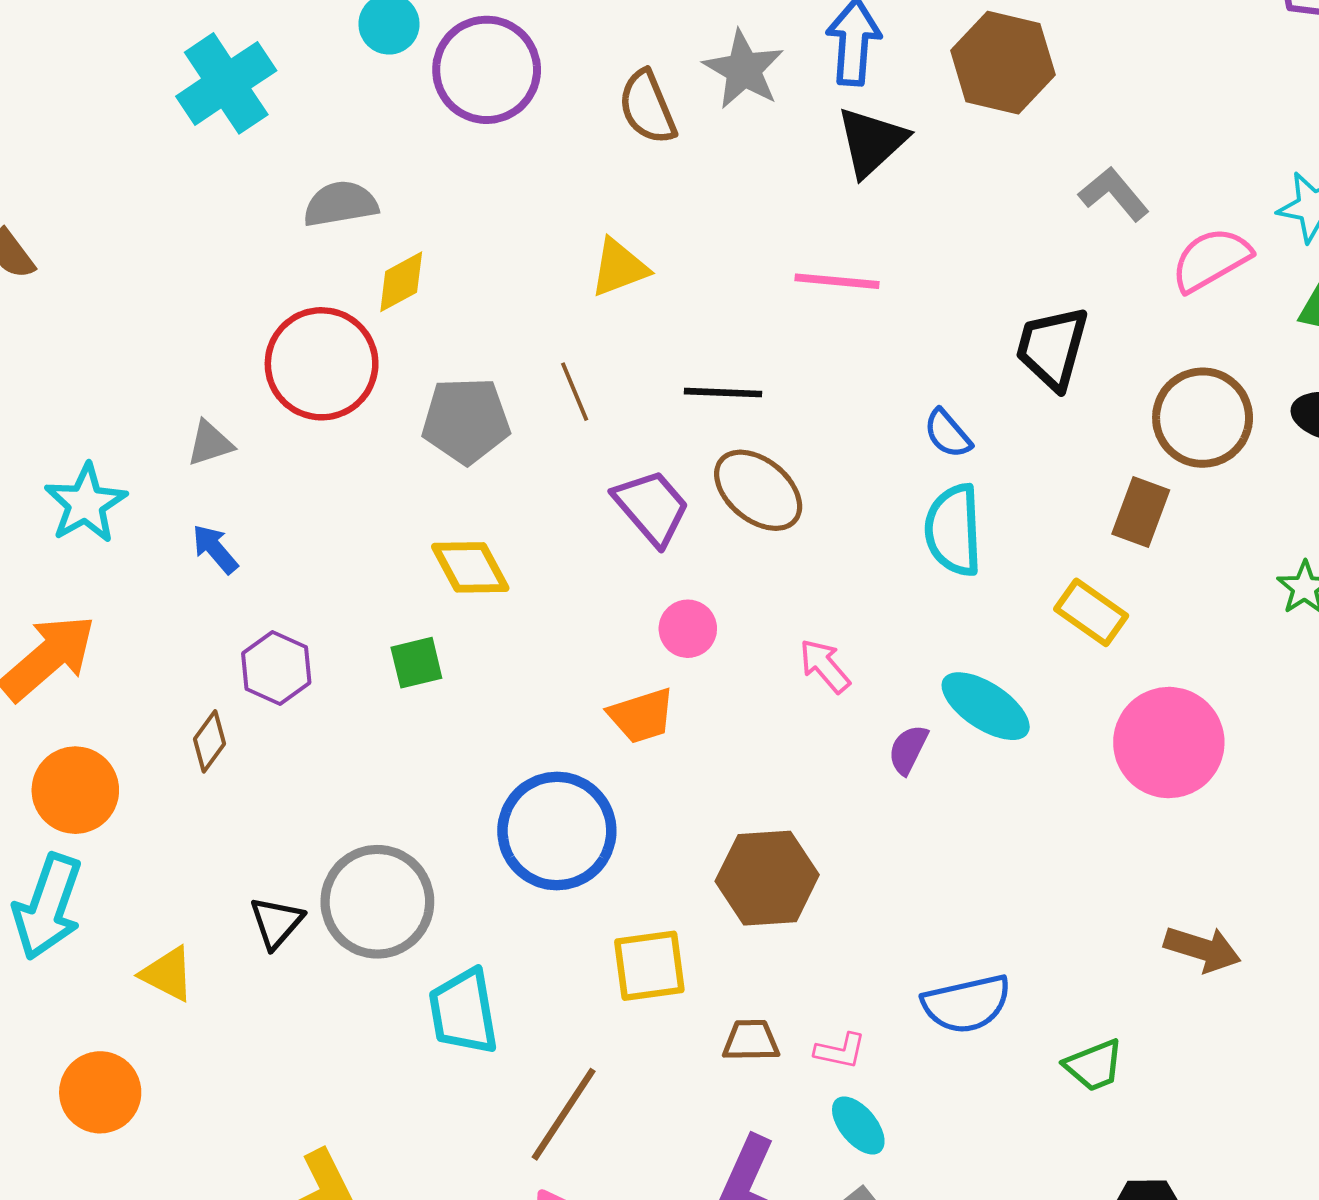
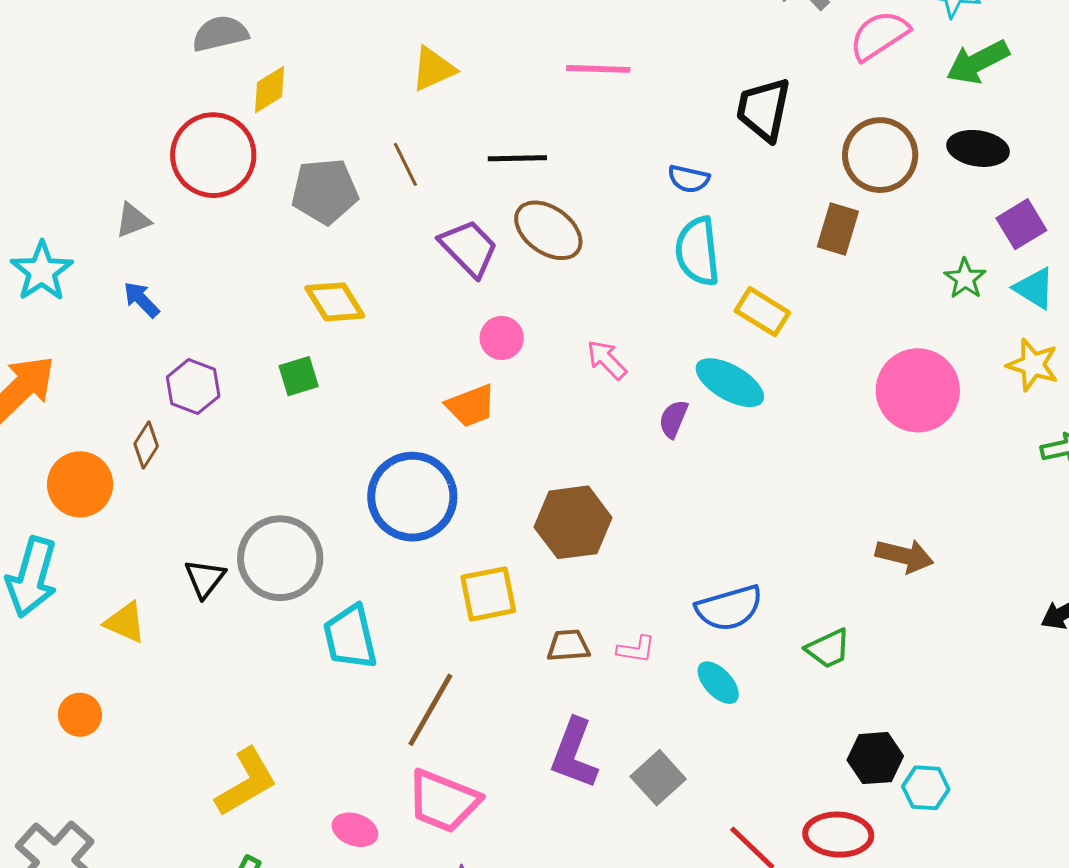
blue semicircle: (948, 434) -> (689, 179), turned -33
yellow rectangle: (1091, 612) -> (762, 312), moved
pink circle: (1169, 743) -> (918, 390), moved
orange circle: (75, 790) -> (80, 484), moved
orange circle: (100, 1092) -> (80, 715), size x0.7
cyan ellipse: (858, 1126) -> (718, 683), moved

